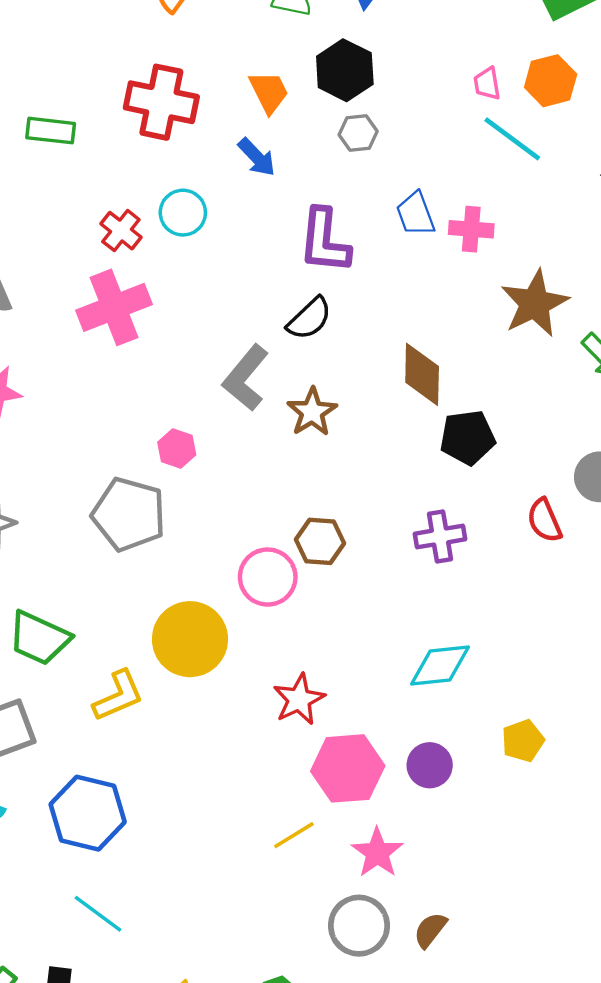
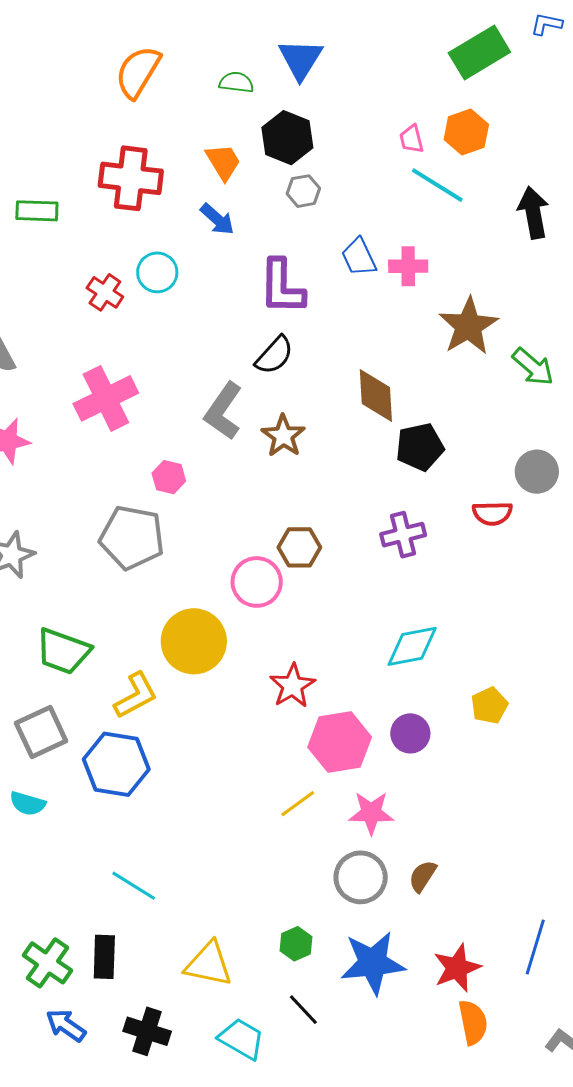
pink cross: (114, 307) -> (106, 398), moved
red semicircle: (544, 520) -> (492, 513), turned -63
blue hexagon: (88, 813) -> (116, 764), moved
pink star: (377, 853) -> (371, 813), turned -30

